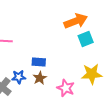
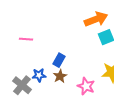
blue rectangle: (39, 62) -> (59, 60), turned -64

